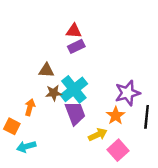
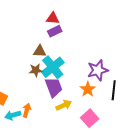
brown triangle: (46, 70) -> (40, 51), moved
orange arrow: (30, 107) -> (27, 110), moved
yellow arrow: (98, 135) -> (64, 105), moved

